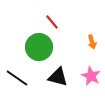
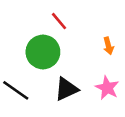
black triangle: (58, 77) -> (66, 89), turned -40

